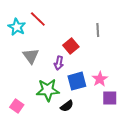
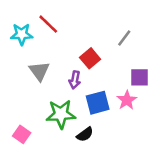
cyan star: (17, 27) -> (22, 34), turned -30
gray line: (98, 30) -> (124, 38), turned 40
purple square: (110, 98) -> (139, 77), moved

